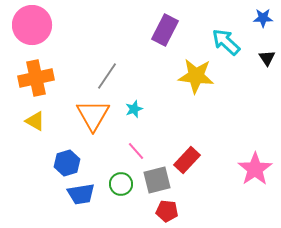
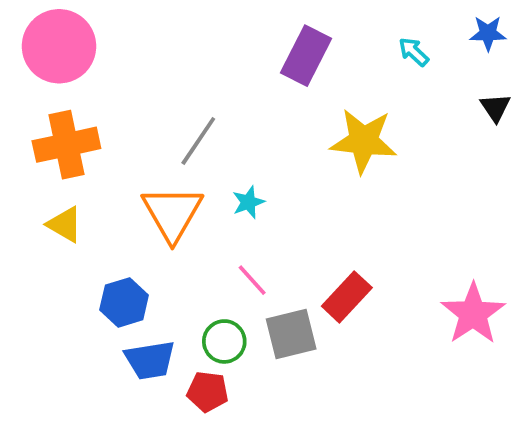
cyan arrow: (226, 42) -> (414, 52), moved, size x0.6
red pentagon: (167, 211) -> (208, 392), moved

